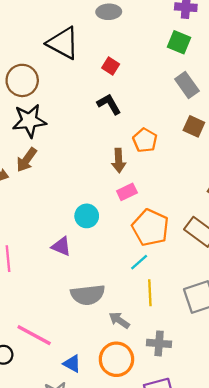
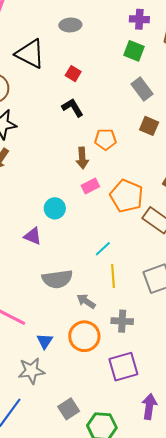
orange pentagon: (145, 140) -> (105, 139), turned -30
orange pentagon: (150, 228) -> (127, 196), moved
blue triangle: (72, 364) -> (45, 341), turned 36

